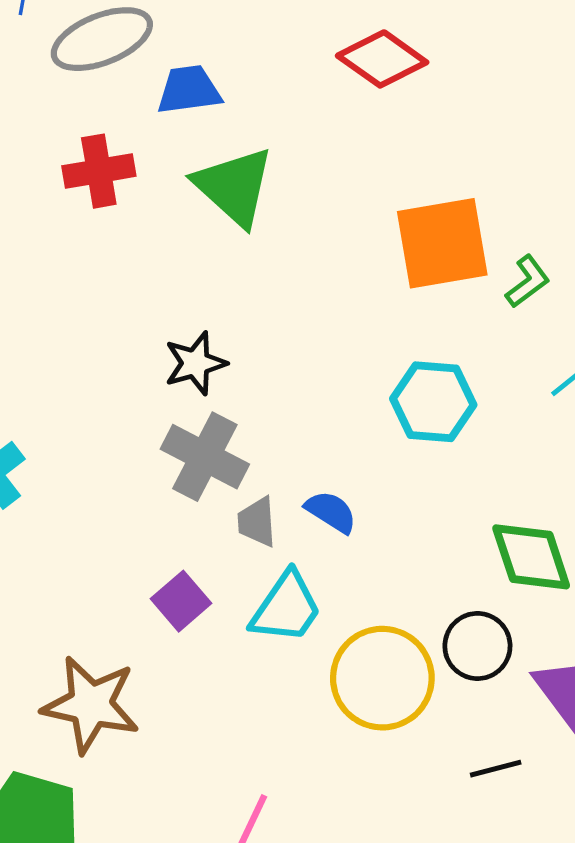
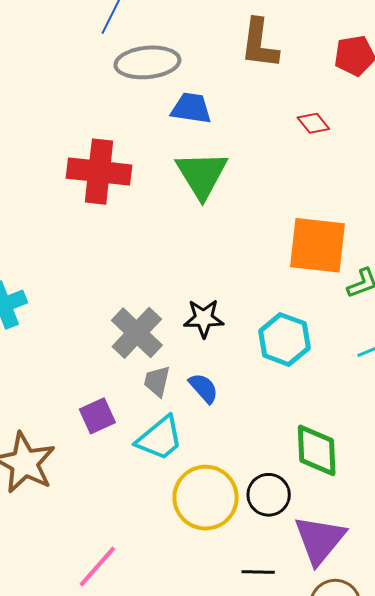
red diamond: (382, 59) -> (313, 123), size x0.6
red cross: (99, 171) -> (99, 172), moved, size x1.4
black star: (195, 363) -> (204, 318), moved

